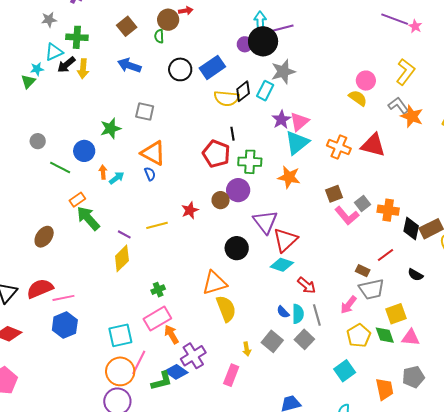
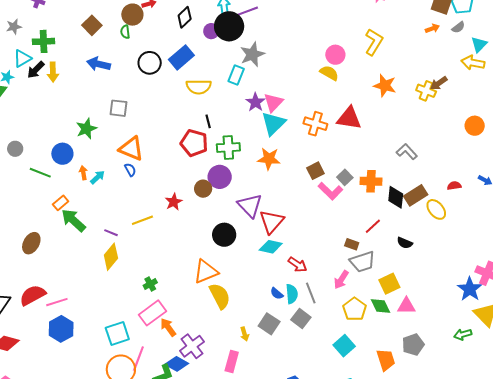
black diamond: (243, 91) -> (185, 17), moved
gray L-shape: (398, 105) -> (407, 152), moved

